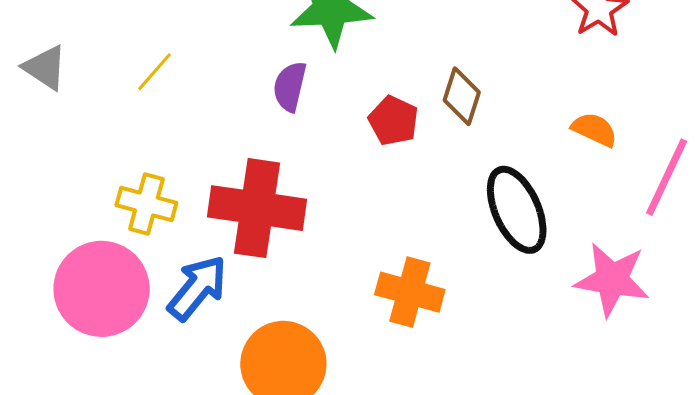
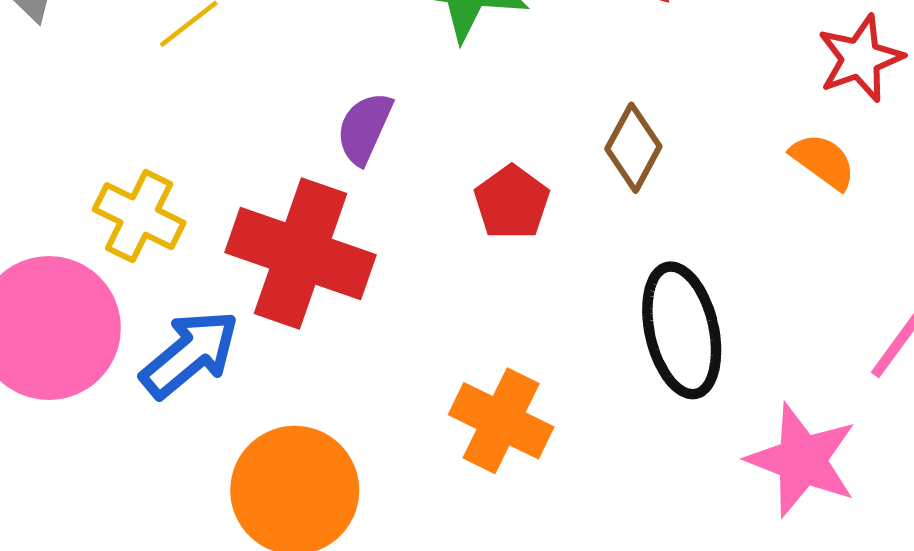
purple semicircle: (290, 86) -> (364, 128), moved
red pentagon: (393, 121) -> (512, 202), moved
orange semicircle: (594, 130) -> (823, 161), moved

